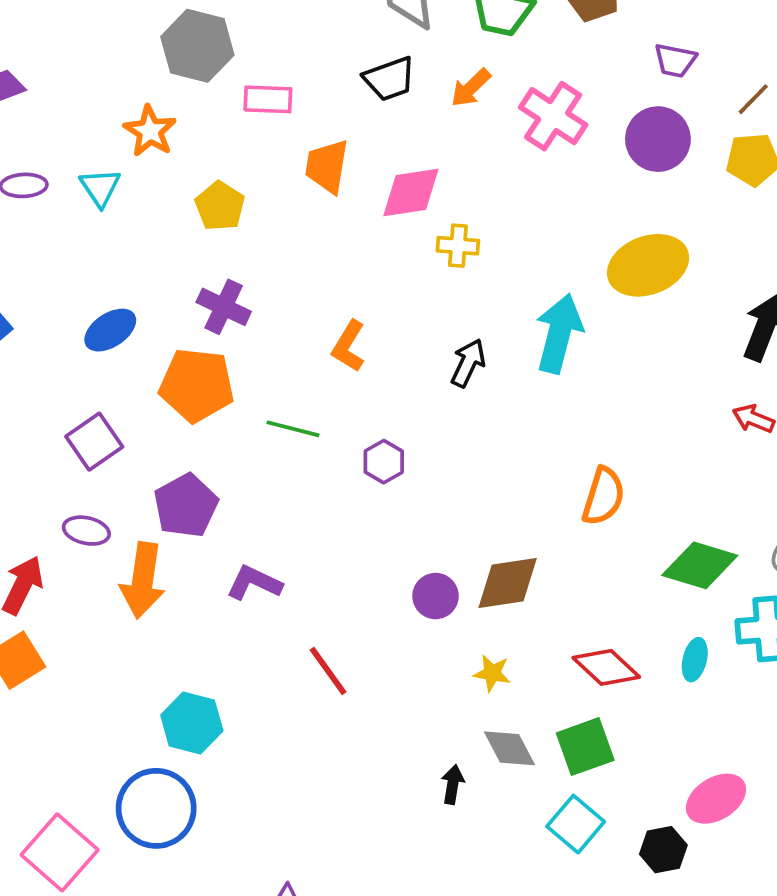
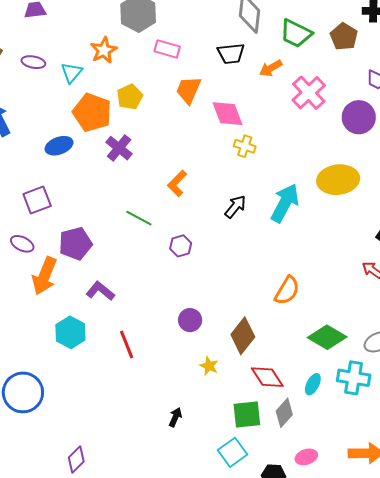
pink diamond: (411, 192) -> (228, 114), turned 64
orange pentagon: (197, 385) -> (92, 113), moved
brown diamond: (508, 583) -> (243, 336), moved, turned -57
cyan hexagon: (192, 723) -> (70, 332), moved
gray diamond: (510, 748) -> (284, 413), moved, turned 56
pink ellipse: (716, 799) -> (306, 457), size x0.7

